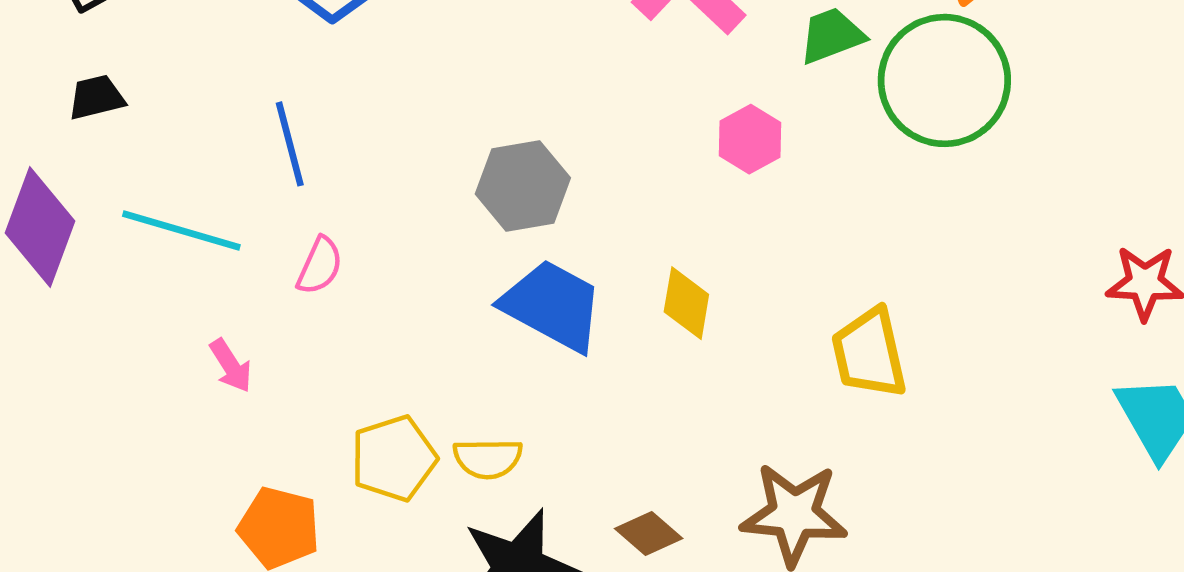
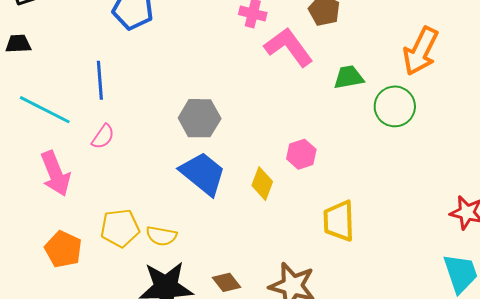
green circle: (944, 80) -> (395, 106), size x0.7
pink hexagon: (750, 139) -> (301, 154), moved
pink arrow: (231, 366) -> (55, 174), size x1.8

